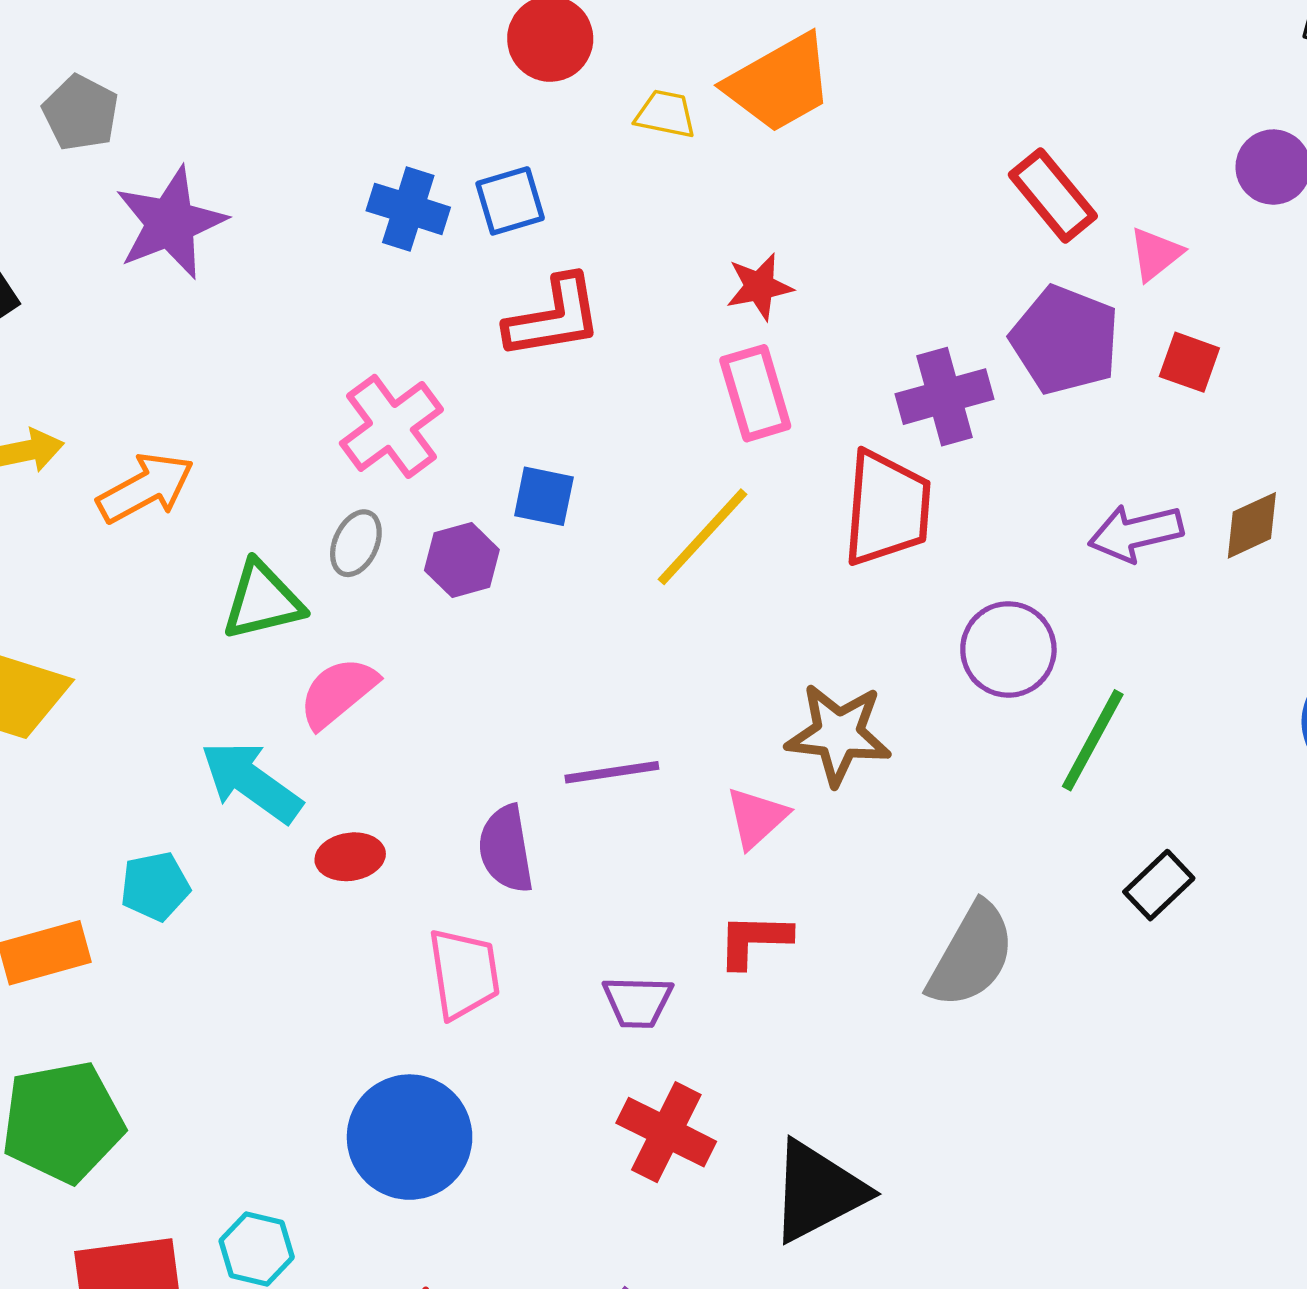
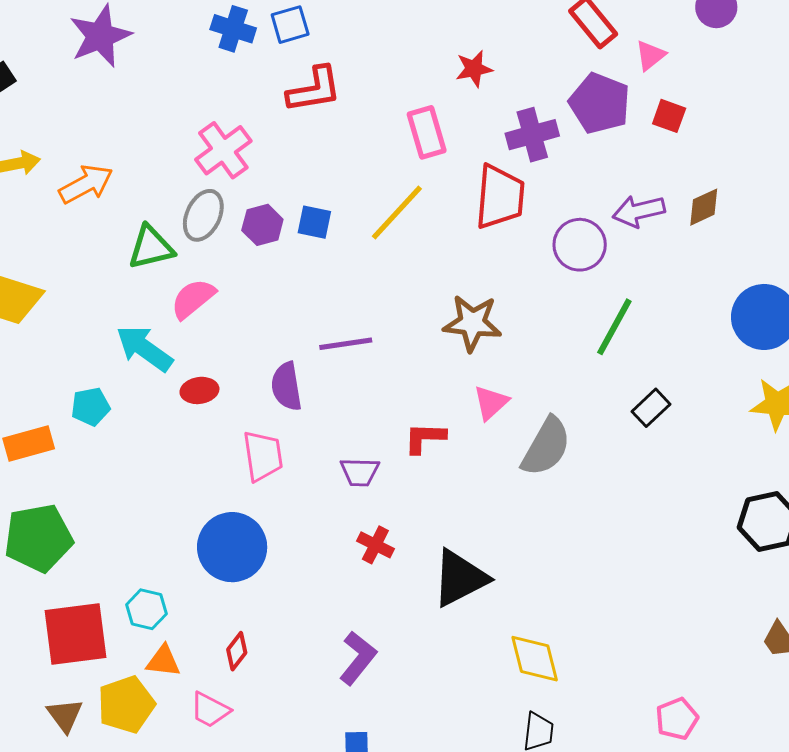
red star: (759, 287) -> (474, 69), moved
blue square: (544, 496) -> (314, 222), moved
gray ellipse: (356, 543) -> (203, 215), size x1.4
purple circle: (1008, 649) -> (580, 245), moved
pink triangle: (757, 818) -> (491, 403), moved
red cross: (666, 1132) -> (375, 545), size x0.7

